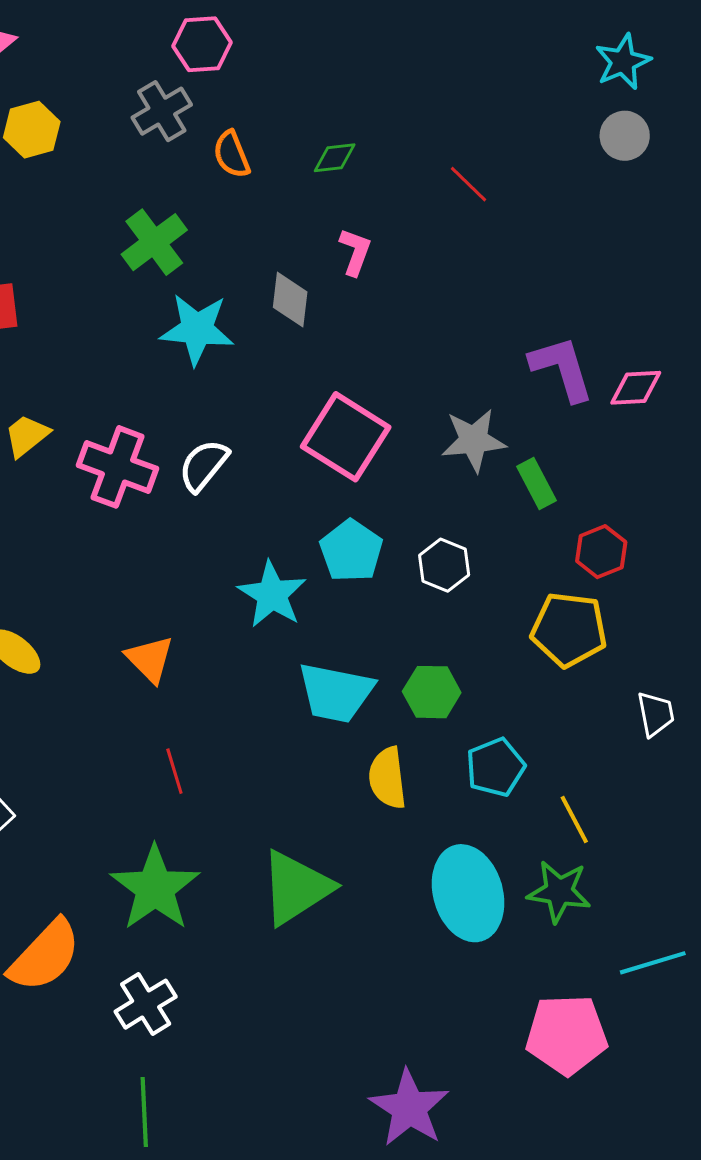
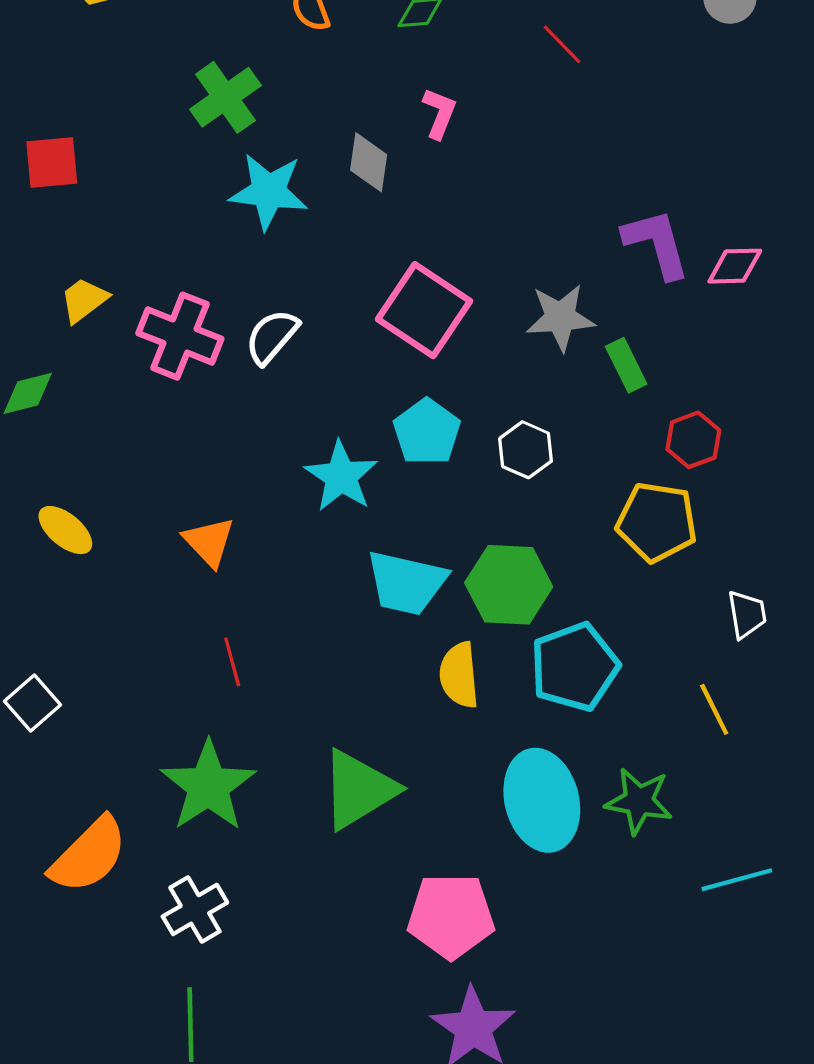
green hexagon: (432, 692) -> (509, 585), size x1.4
cyan pentagon: (495, 767) -> (575, 667), size x1.4
yellow line: (574, 820) -> (714, 709), moved
pink pentagon: (567, 1035) -> (451, 916), moved

